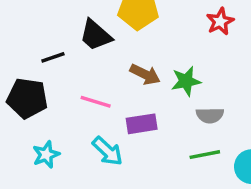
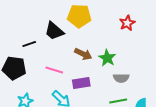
green star: (186, 81) -> (107, 58), turned -30

